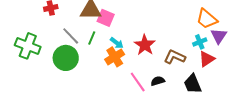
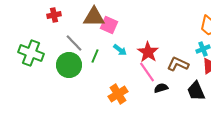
green line: (92, 38) -> (95, 56), moved
orange cross: (115, 57) -> (118, 94), moved
pink line: (138, 82) -> (147, 72), moved

